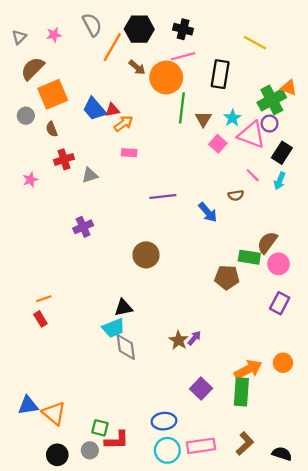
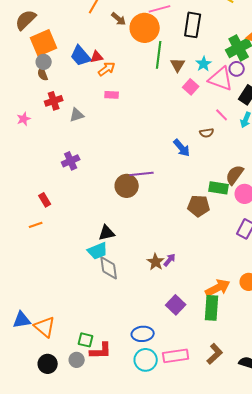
gray circle: (26, 116) -> (44, 62), moved
purple line: (163, 197) -> (142, 174), moved
red rectangle: (40, 319) -> (45, 200), moved

